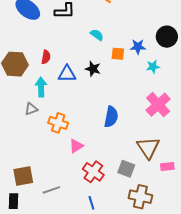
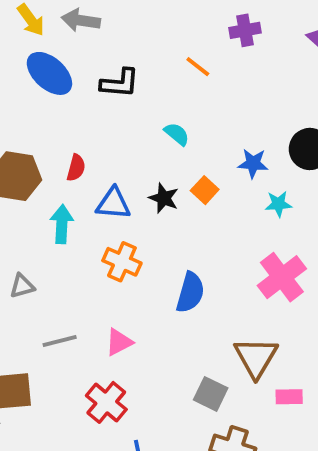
orange square: (118, 54) -> (205, 190), moved, turned 32
gray triangle: (31, 109) -> (22, 286), moved
orange cross: (58, 123) -> (122, 262), moved
red cross: (93, 172) -> (106, 402), moved
gray line: (51, 190) -> (60, 341), moved

